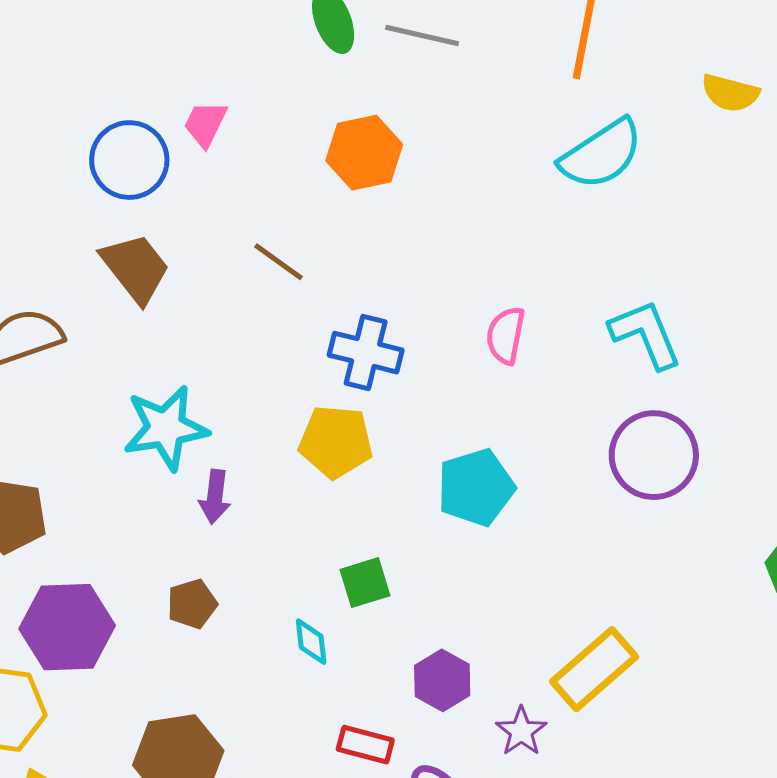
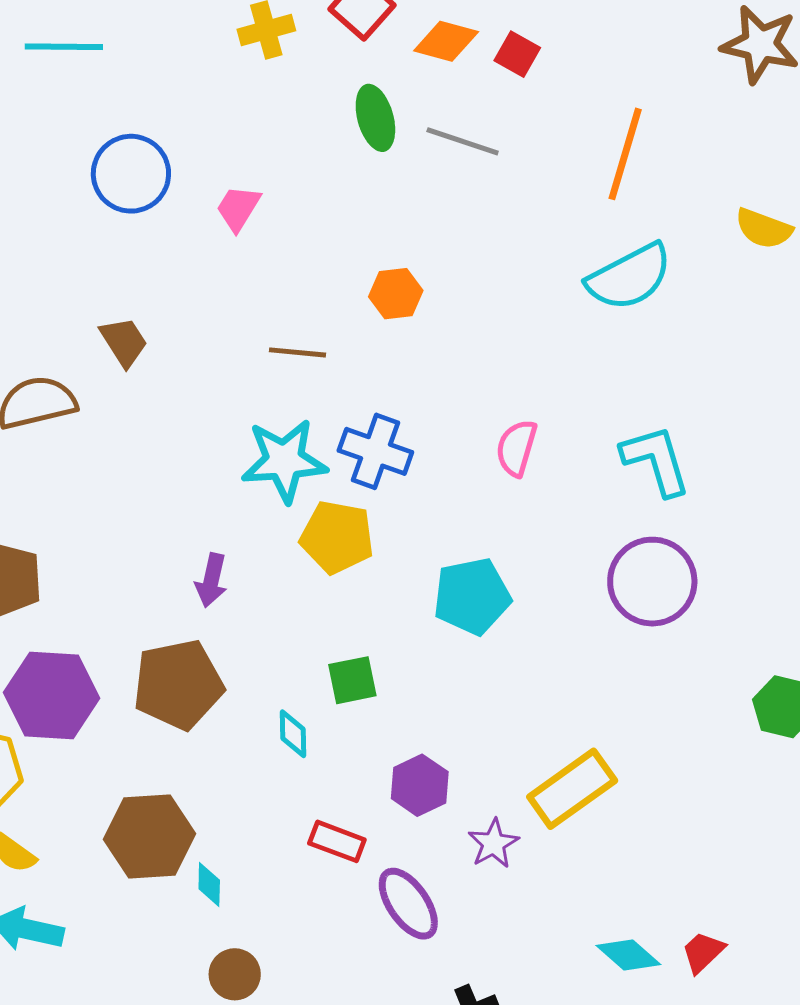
orange hexagon: (364, 153) -> (396, 294), moved, size x0.7
blue circle: (129, 160) -> (131, 174), moved
brown line: (278, 262) -> (298, 352), turned -36
brown trapezoid: (135, 268) -> (124, 342), moved, size x0.7
cyan star: (166, 428) -> (284, 461), moved
brown pentagon: (192, 604) -> (178, 685), size x1.8

